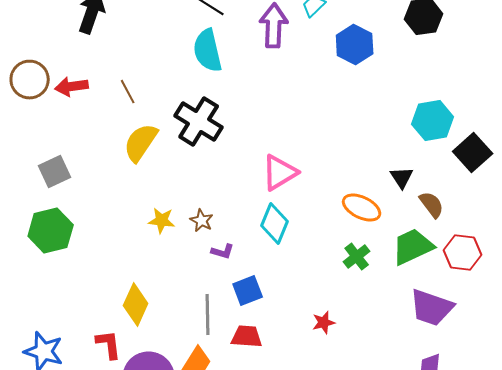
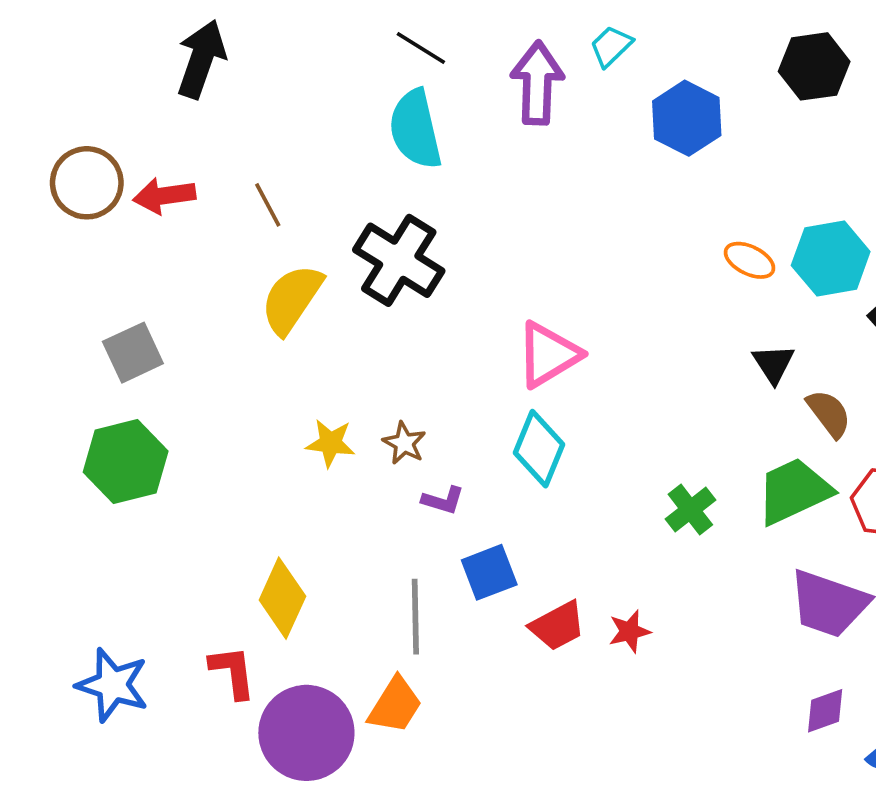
orange ellipse: (362, 208) -> (750, 260), moved, size x0.7
red trapezoid: (247, 337) -> (558, 626), moved, turned 148

